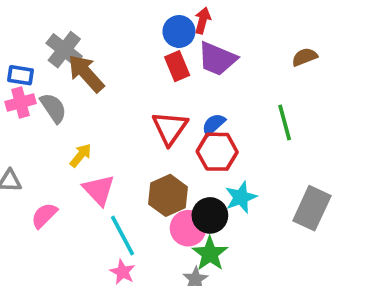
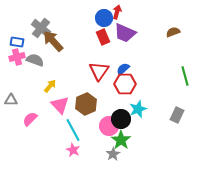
gray semicircle: (53, 108) -> (35, 60), turned -36
green line: (285, 123) -> (185, 76), moved
brown hexagon: (168, 195) -> (86, 104), moved
gray rectangle: (312, 208) -> (177, 115), size x0.7

